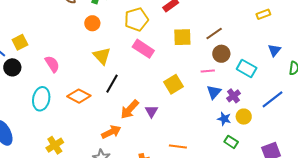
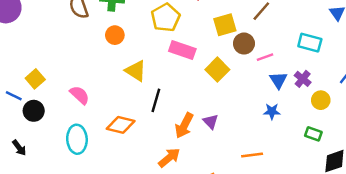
brown circle: (221, 54) -> (244, 44), moved
yellow square: (174, 84) -> (217, 70), moved
blue star: (224, 119) -> (272, 111), moved

